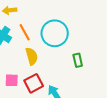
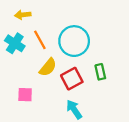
yellow semicircle: (32, 56) -> (48, 67), turned 54
red square: (34, 83) -> (72, 79), moved

